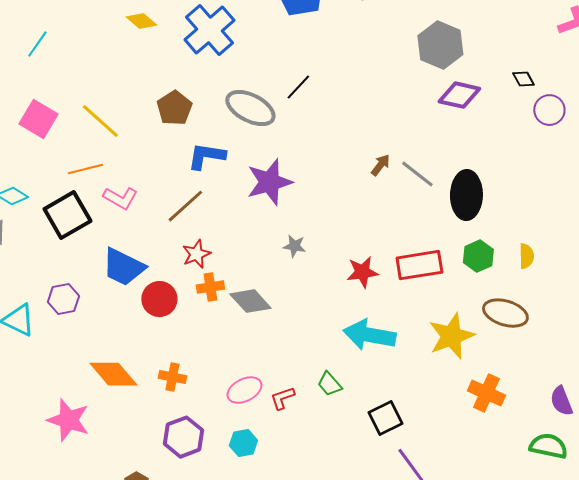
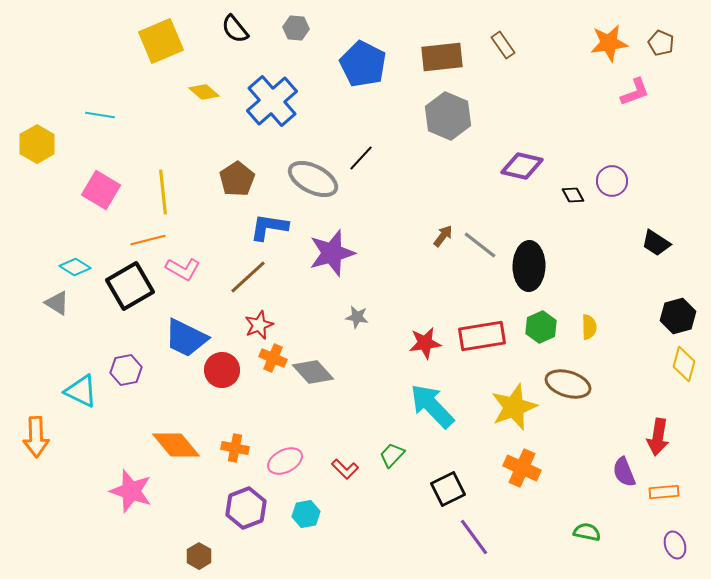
cyan line: (37, 44) -> (100, 115), turned 64
gray hexagon: (440, 45) -> (448, 116), moved
black diamond: (523, 79) -> (573, 195), moved
yellow line: (100, 121) -> (163, 192), turned 42
orange cross: (210, 287) -> (273, 358), turned 32
cyan arrow: (369, 335) -> (432, 406), turned 36
green trapezoid: (329, 384) -> (392, 455), turned 84
pink ellipse: (244, 390) -> (285, 461), moved
orange cross: (486, 393) -> (522, 468), moved
red L-shape: (282, 398) -> (345, 469), turned -116
green semicircle: (548, 446) -> (587, 532), moved, size x0.7

